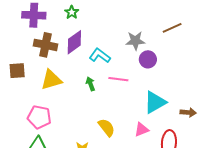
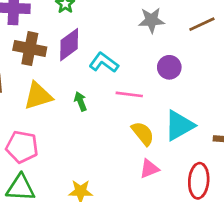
gray star: (135, 41) -> (151, 20), moved
green arrow: (90, 84) -> (80, 101), moved
yellow semicircle: (107, 127) -> (143, 133), moved
pink triangle: (142, 130) -> (149, 169), moved

